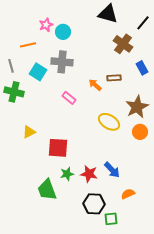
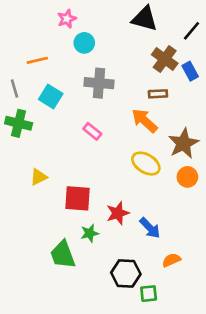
pink star: (46, 25) -> (67, 19), moved
gray cross: (62, 62) -> (99, 83), moved
blue rectangle: (142, 68) -> (190, 71), moved
brown rectangle: (114, 78) -> (158, 94), moved
orange arrow: (95, 85) -> (145, 121), moved, size x1.5
red star: (89, 174) -> (118, 213), moved, turned -30

